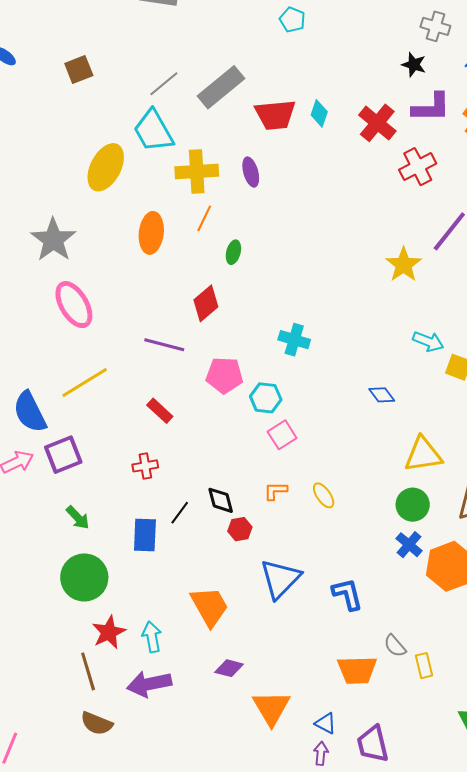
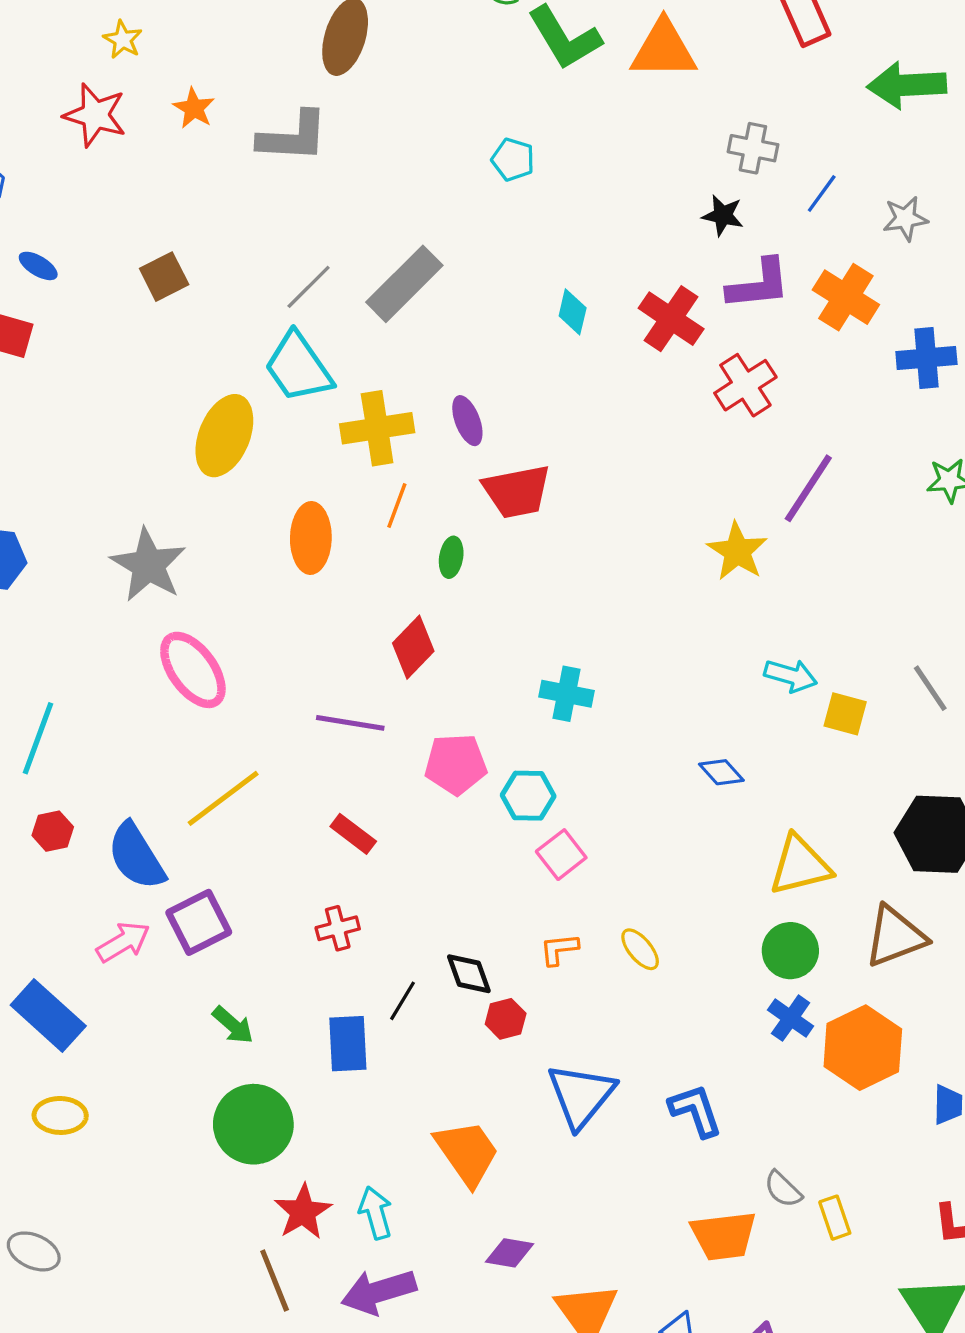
red trapezoid: (275, 115) -> (517, 491), moved

